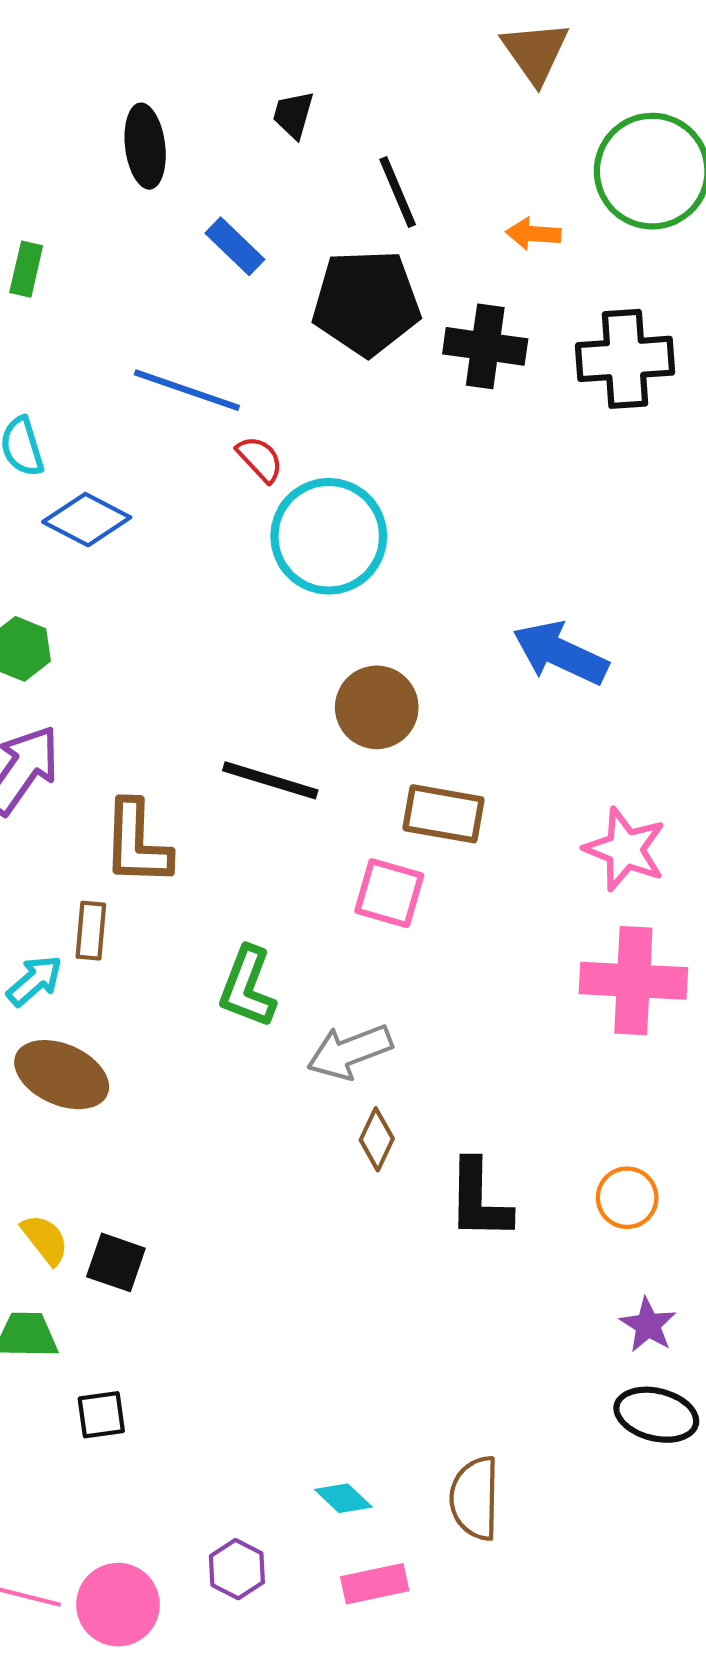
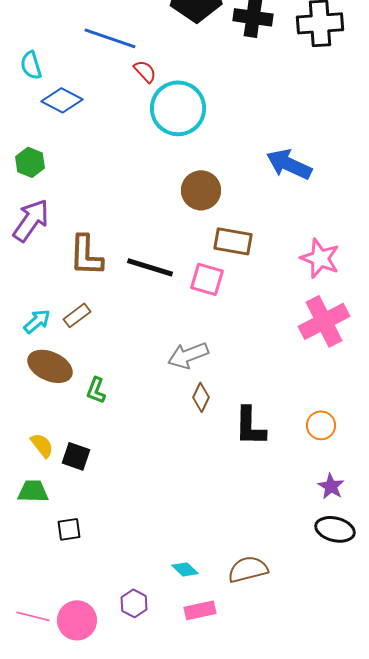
black line: (270, 780) -> (150, 267), moved
brown rectangle: (91, 931) -> (77, 315), moved, turned 48
pink cross: (633, 981) -> (324, 321), turned -30
green L-shape: (247, 987) -> (96, 390), moved, size x0.7
brown semicircle: (475, 1498) -> (248, 569), turned 75

